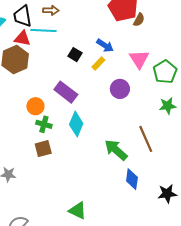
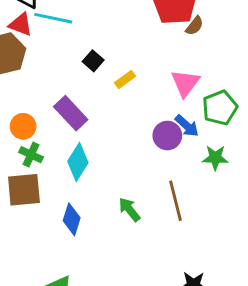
blue arrow: (105, 46) -> (187, 126), moved
purple circle: (120, 89) -> (167, 136), moved
brown square: (43, 149) -> (24, 190), size x1.4
green arrow: (116, 150) -> (129, 209), size x0.7
blue diamond: (132, 179) -> (72, 219), moved

